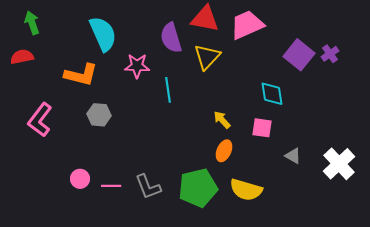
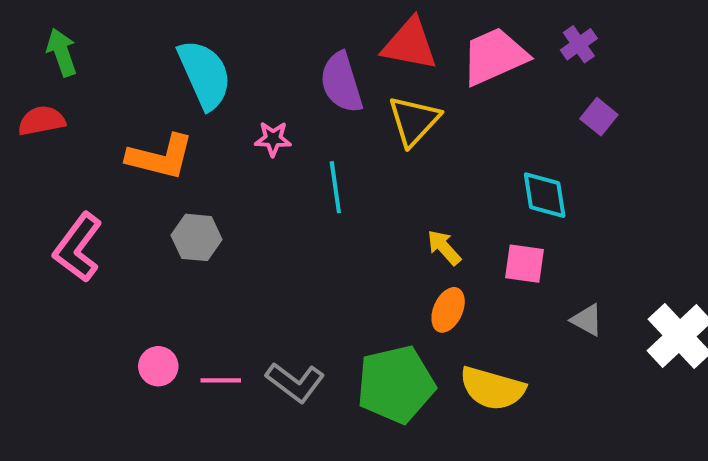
purple cross: (330, 54) -> (579, 44), moved
purple square: (299, 55) -> (599, 117), size x0.6
pink star: (137, 66) -> (273, 139), size x0.7
gray L-shape: (148, 187) -> (295, 382), turned -32

